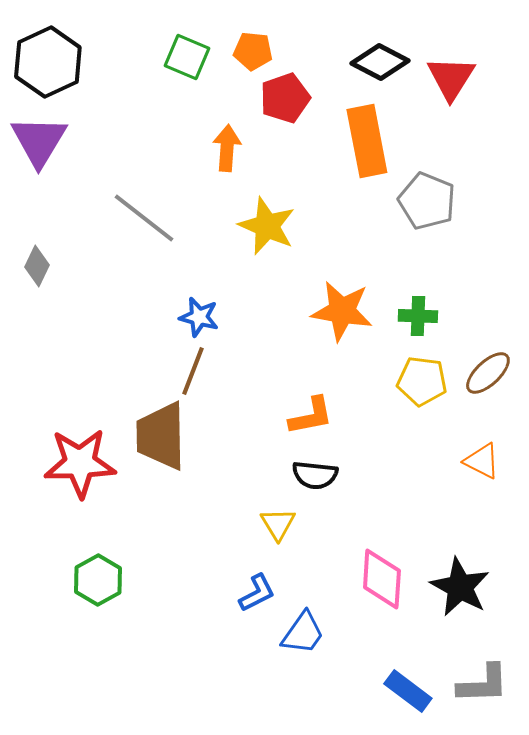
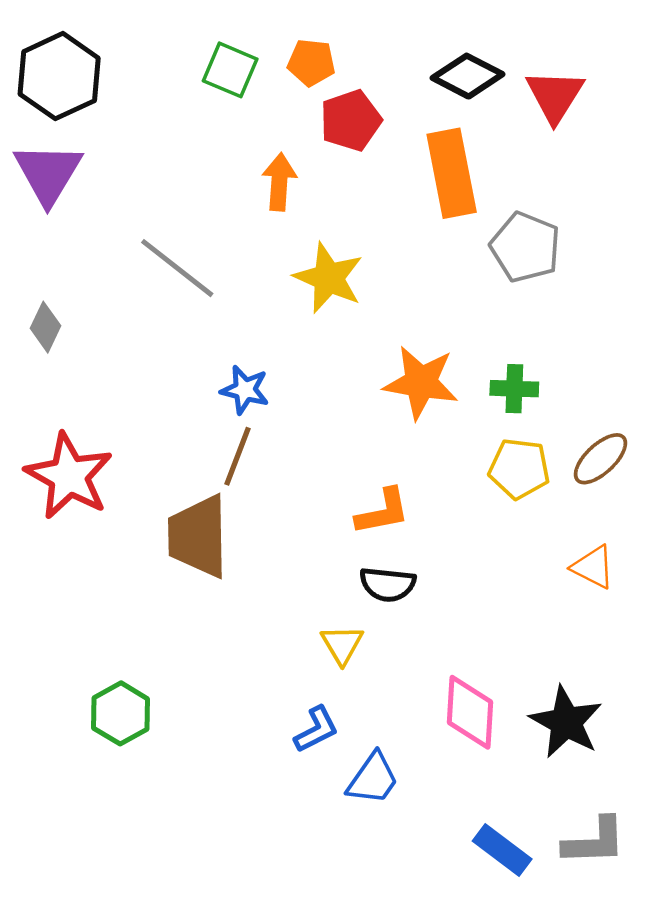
red star: (80, 463) -> (69, 476), moved, turned 30

